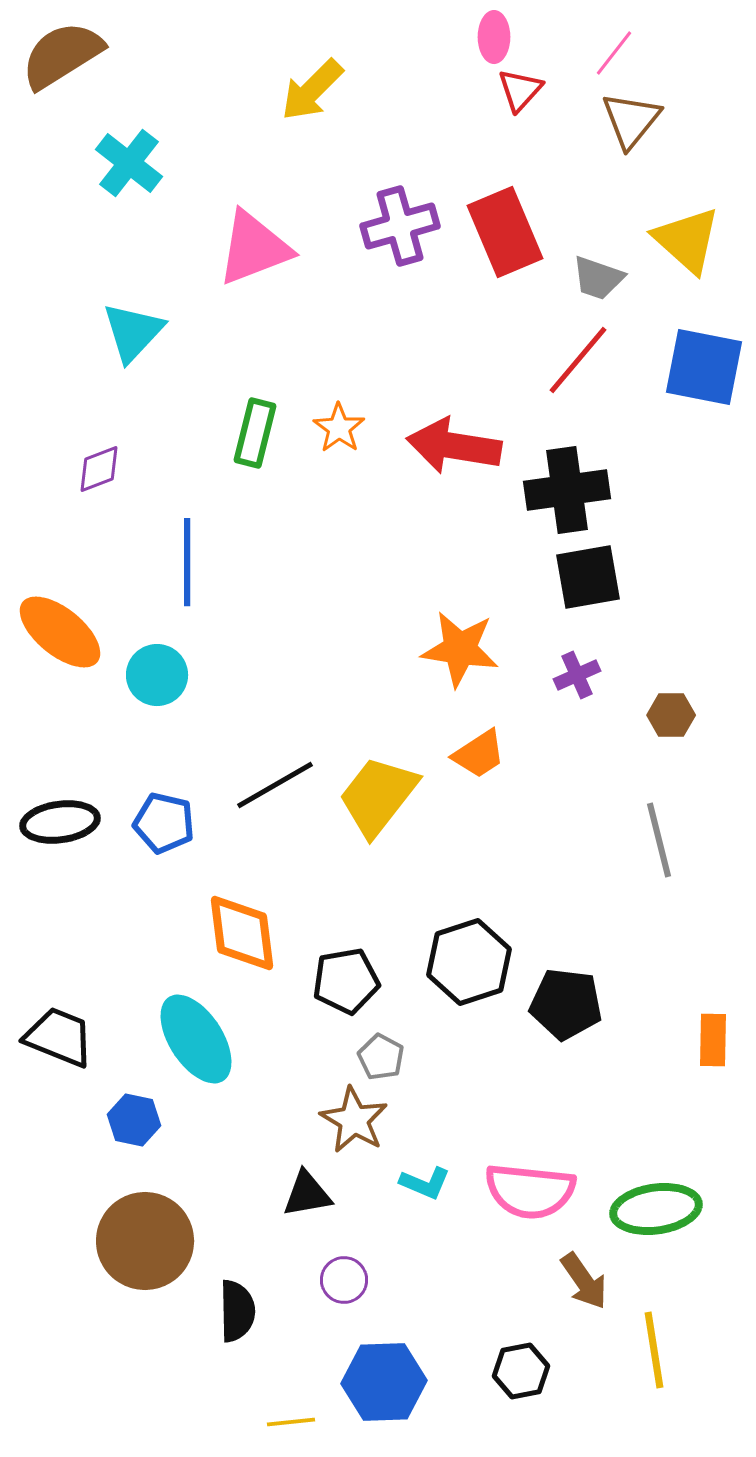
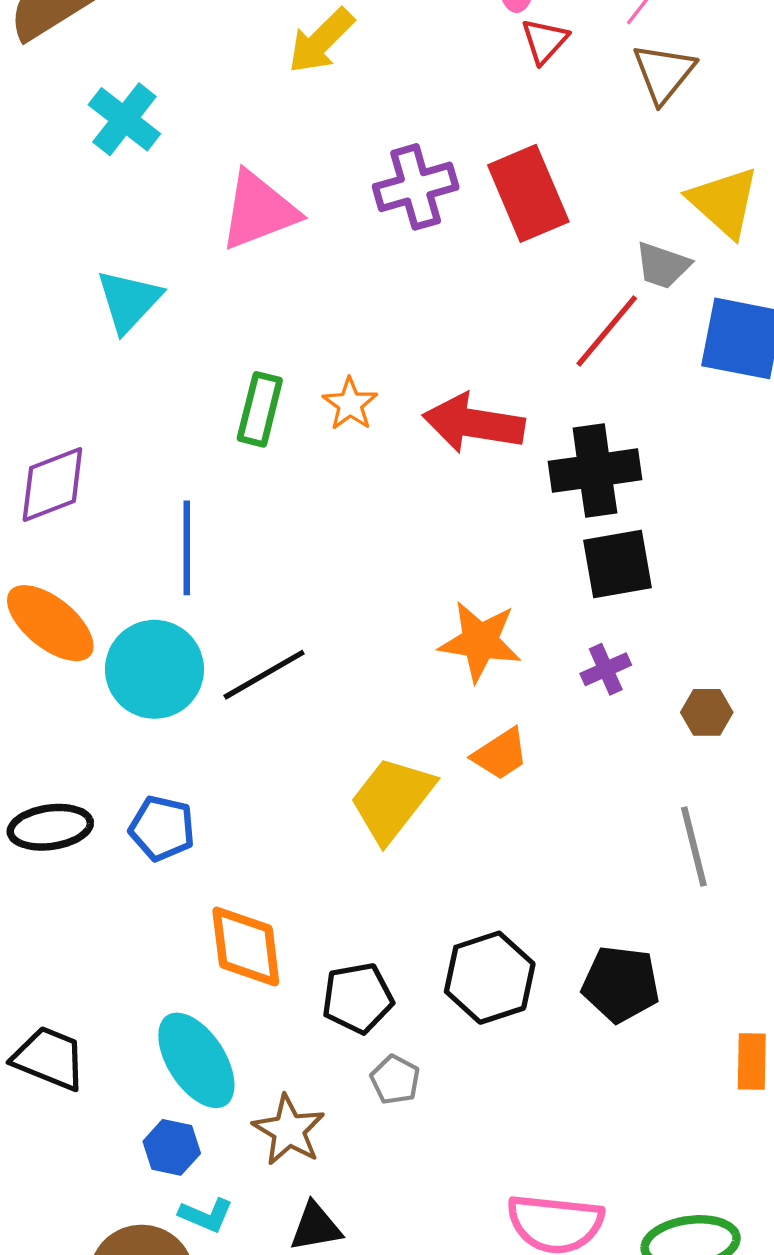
gray trapezoid: (598, 278) -> (663, 265), moved
purple diamond: (99, 469) -> (52, 485), moved, size x1.5
cyan circle: (157, 675) -> (154, 669), size x1.5
black line: (275, 785) -> (264, 675), moved
black pentagon: (566, 1004) -> (621, 984), moved
blue hexagon: (134, 1120) -> (172, 1147), moved
brown star: (354, 1120) -> (289, 1130), moved
cyan L-shape: (425, 1183) -> (206, 1215), moved

